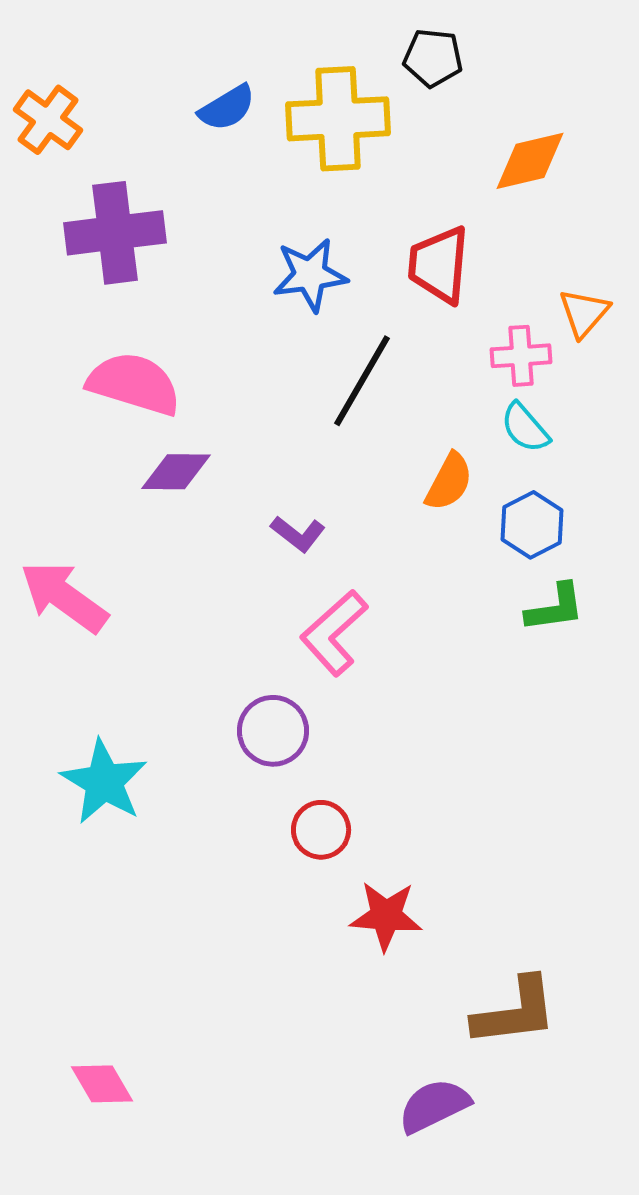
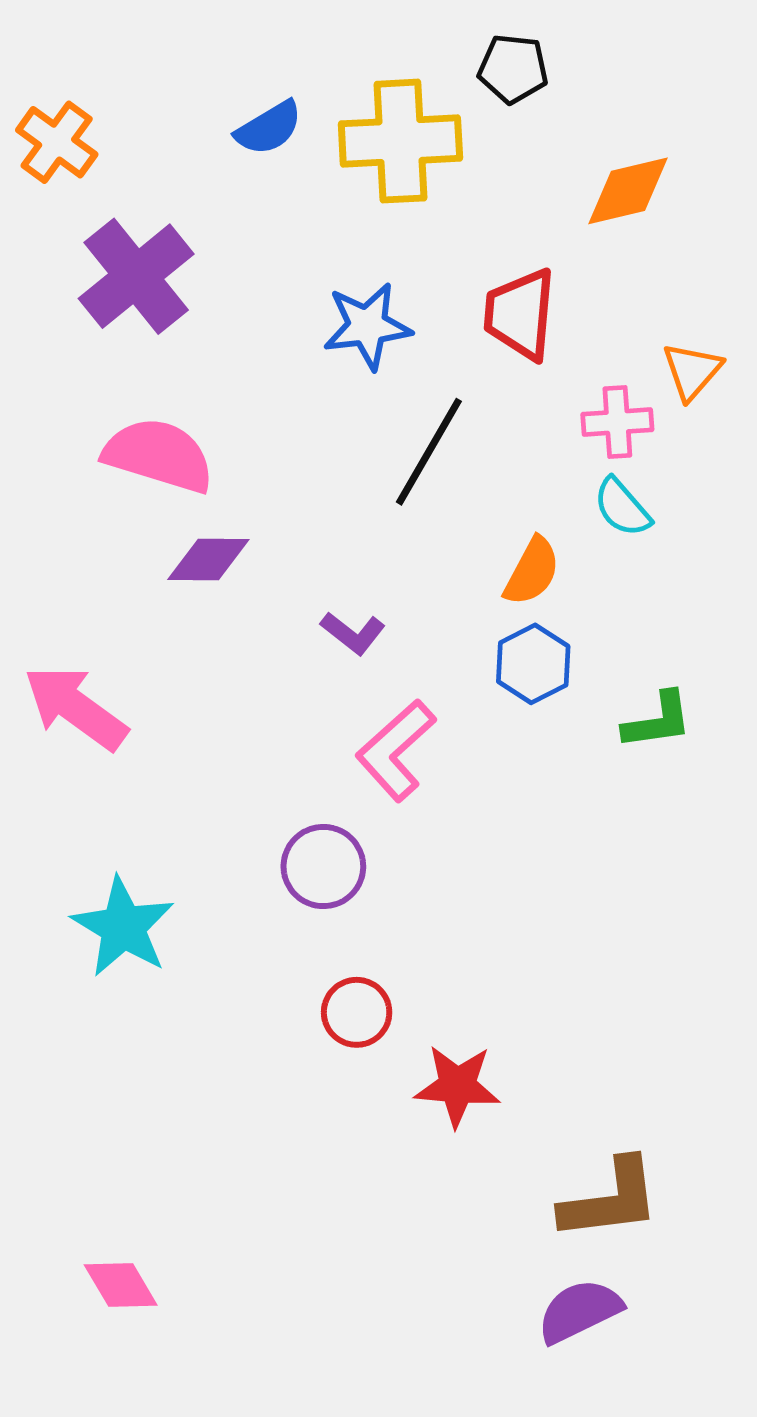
purple cross: (115, 233) -> (136, 276), turned -32
blue hexagon: (532, 525) -> (533, 664), moved
red circle: (321, 830) -> (357, 1012), moved
purple semicircle: (434, 1106) -> (579, 1311), moved

